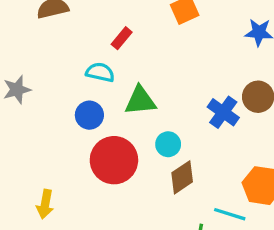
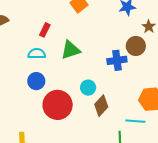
green triangle: (140, 101) -> (71, 50), moved
blue cross: (223, 112) -> (117, 60), turned -30

